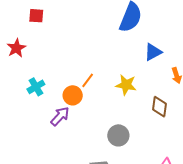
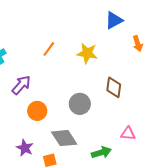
orange circle: (73, 95) -> (37, 111), moved
brown diamond: (160, 107) -> (114, 87), moved

